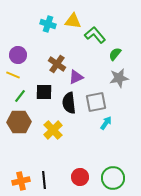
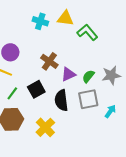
green semicircle: (115, 54) -> (88, 76), moved
black square: (44, 92) -> (36, 89), turned -30
cyan arrow: (106, 123) -> (110, 111), moved

